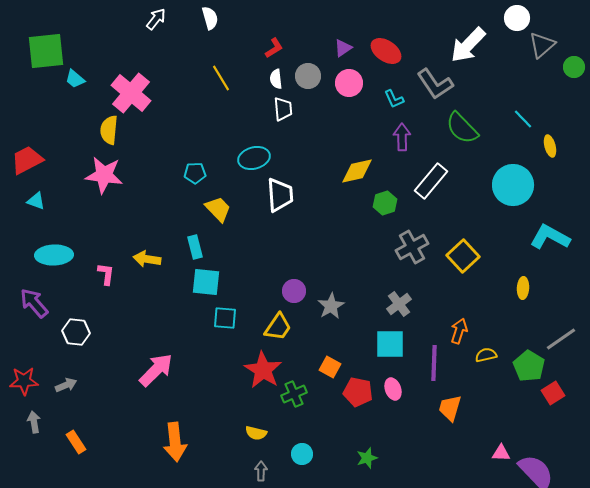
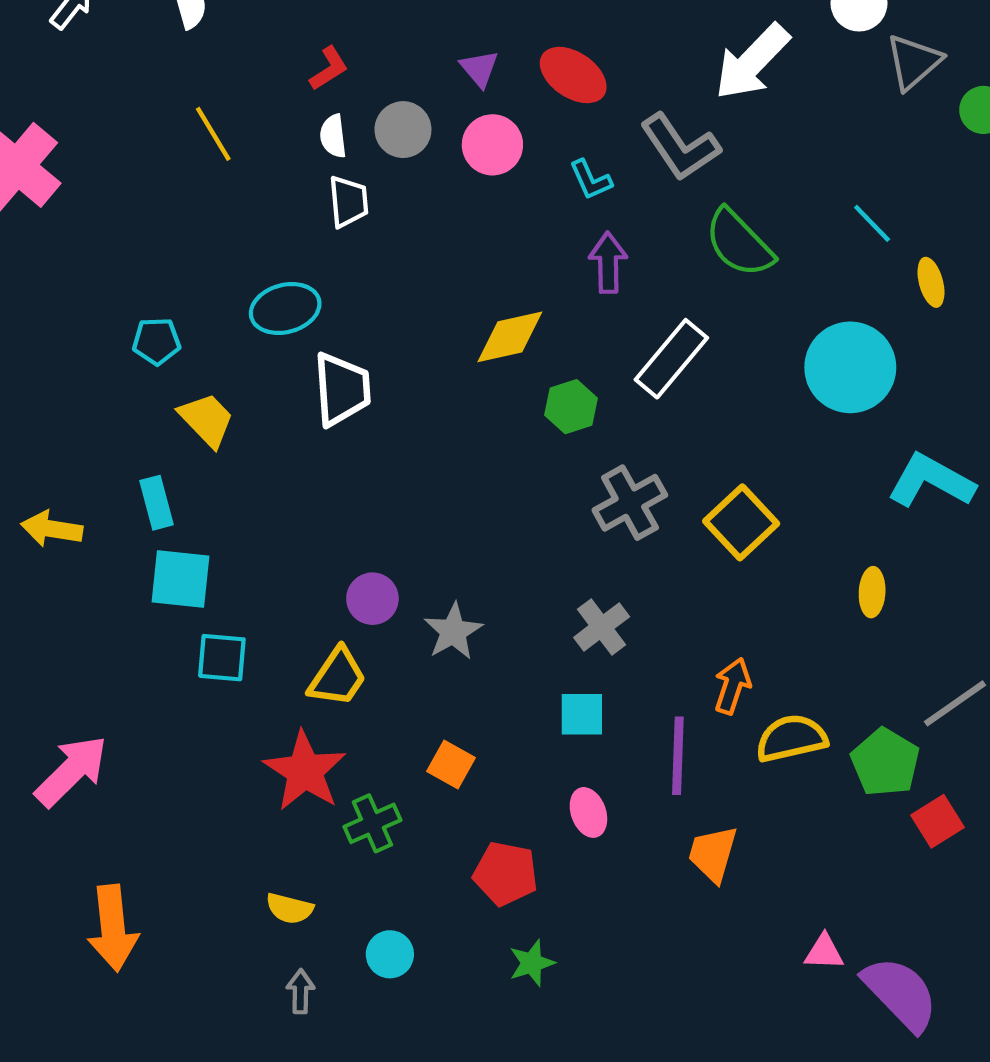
purple triangle: (343, 48) -> (479, 68), turned -36
cyan square: (390, 344) -> (582, 714), size x0.7
yellow semicircle: (486, 355) -> (791, 738), size x1.5
red pentagon: (358, 392) -> (506, 874), moved

